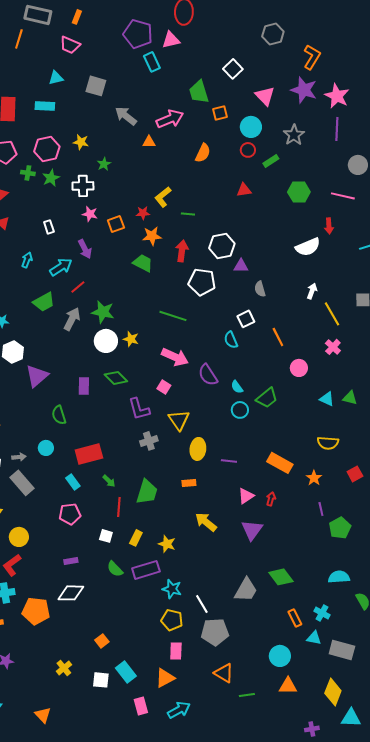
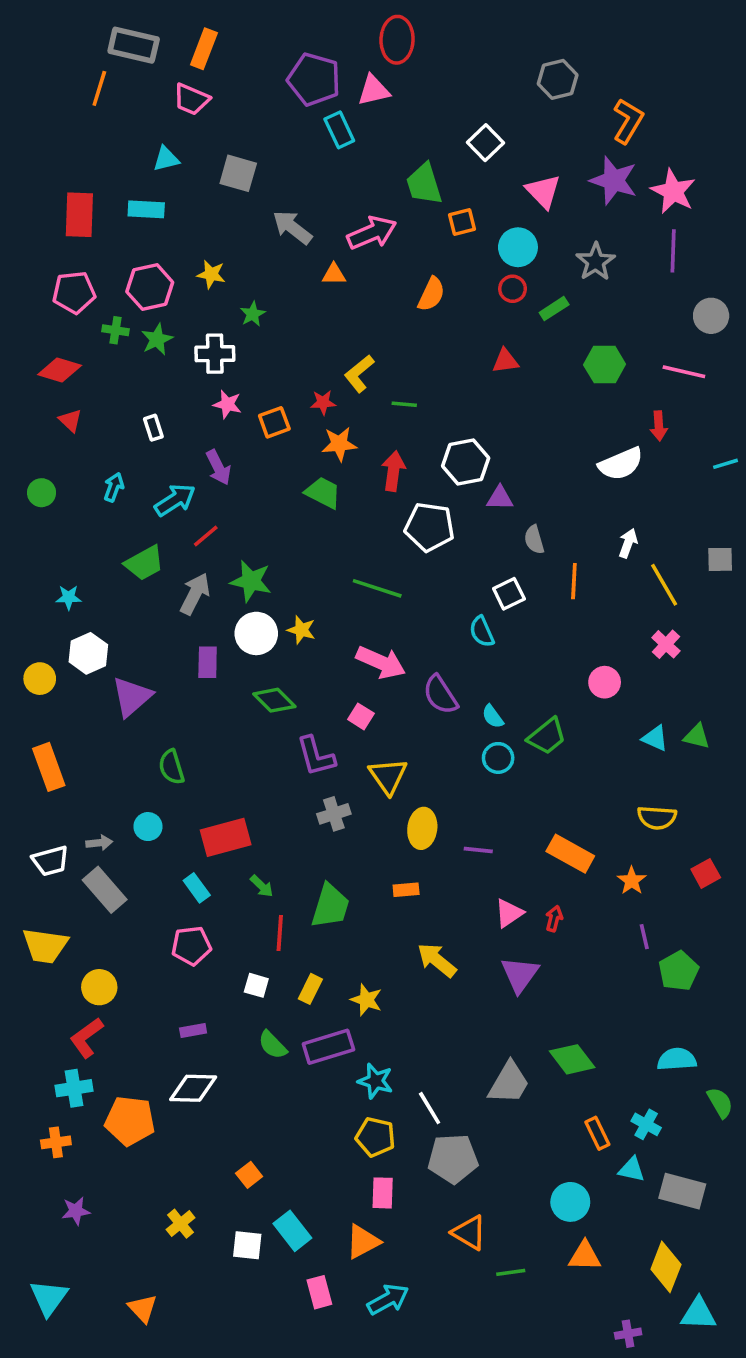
orange rectangle: (77, 17) -> (204, 49), size x1.5
orange line: (278, 337) -> (574, 581), moved, turned 30
purple rectangle: (84, 386) -> (208, 662), moved

